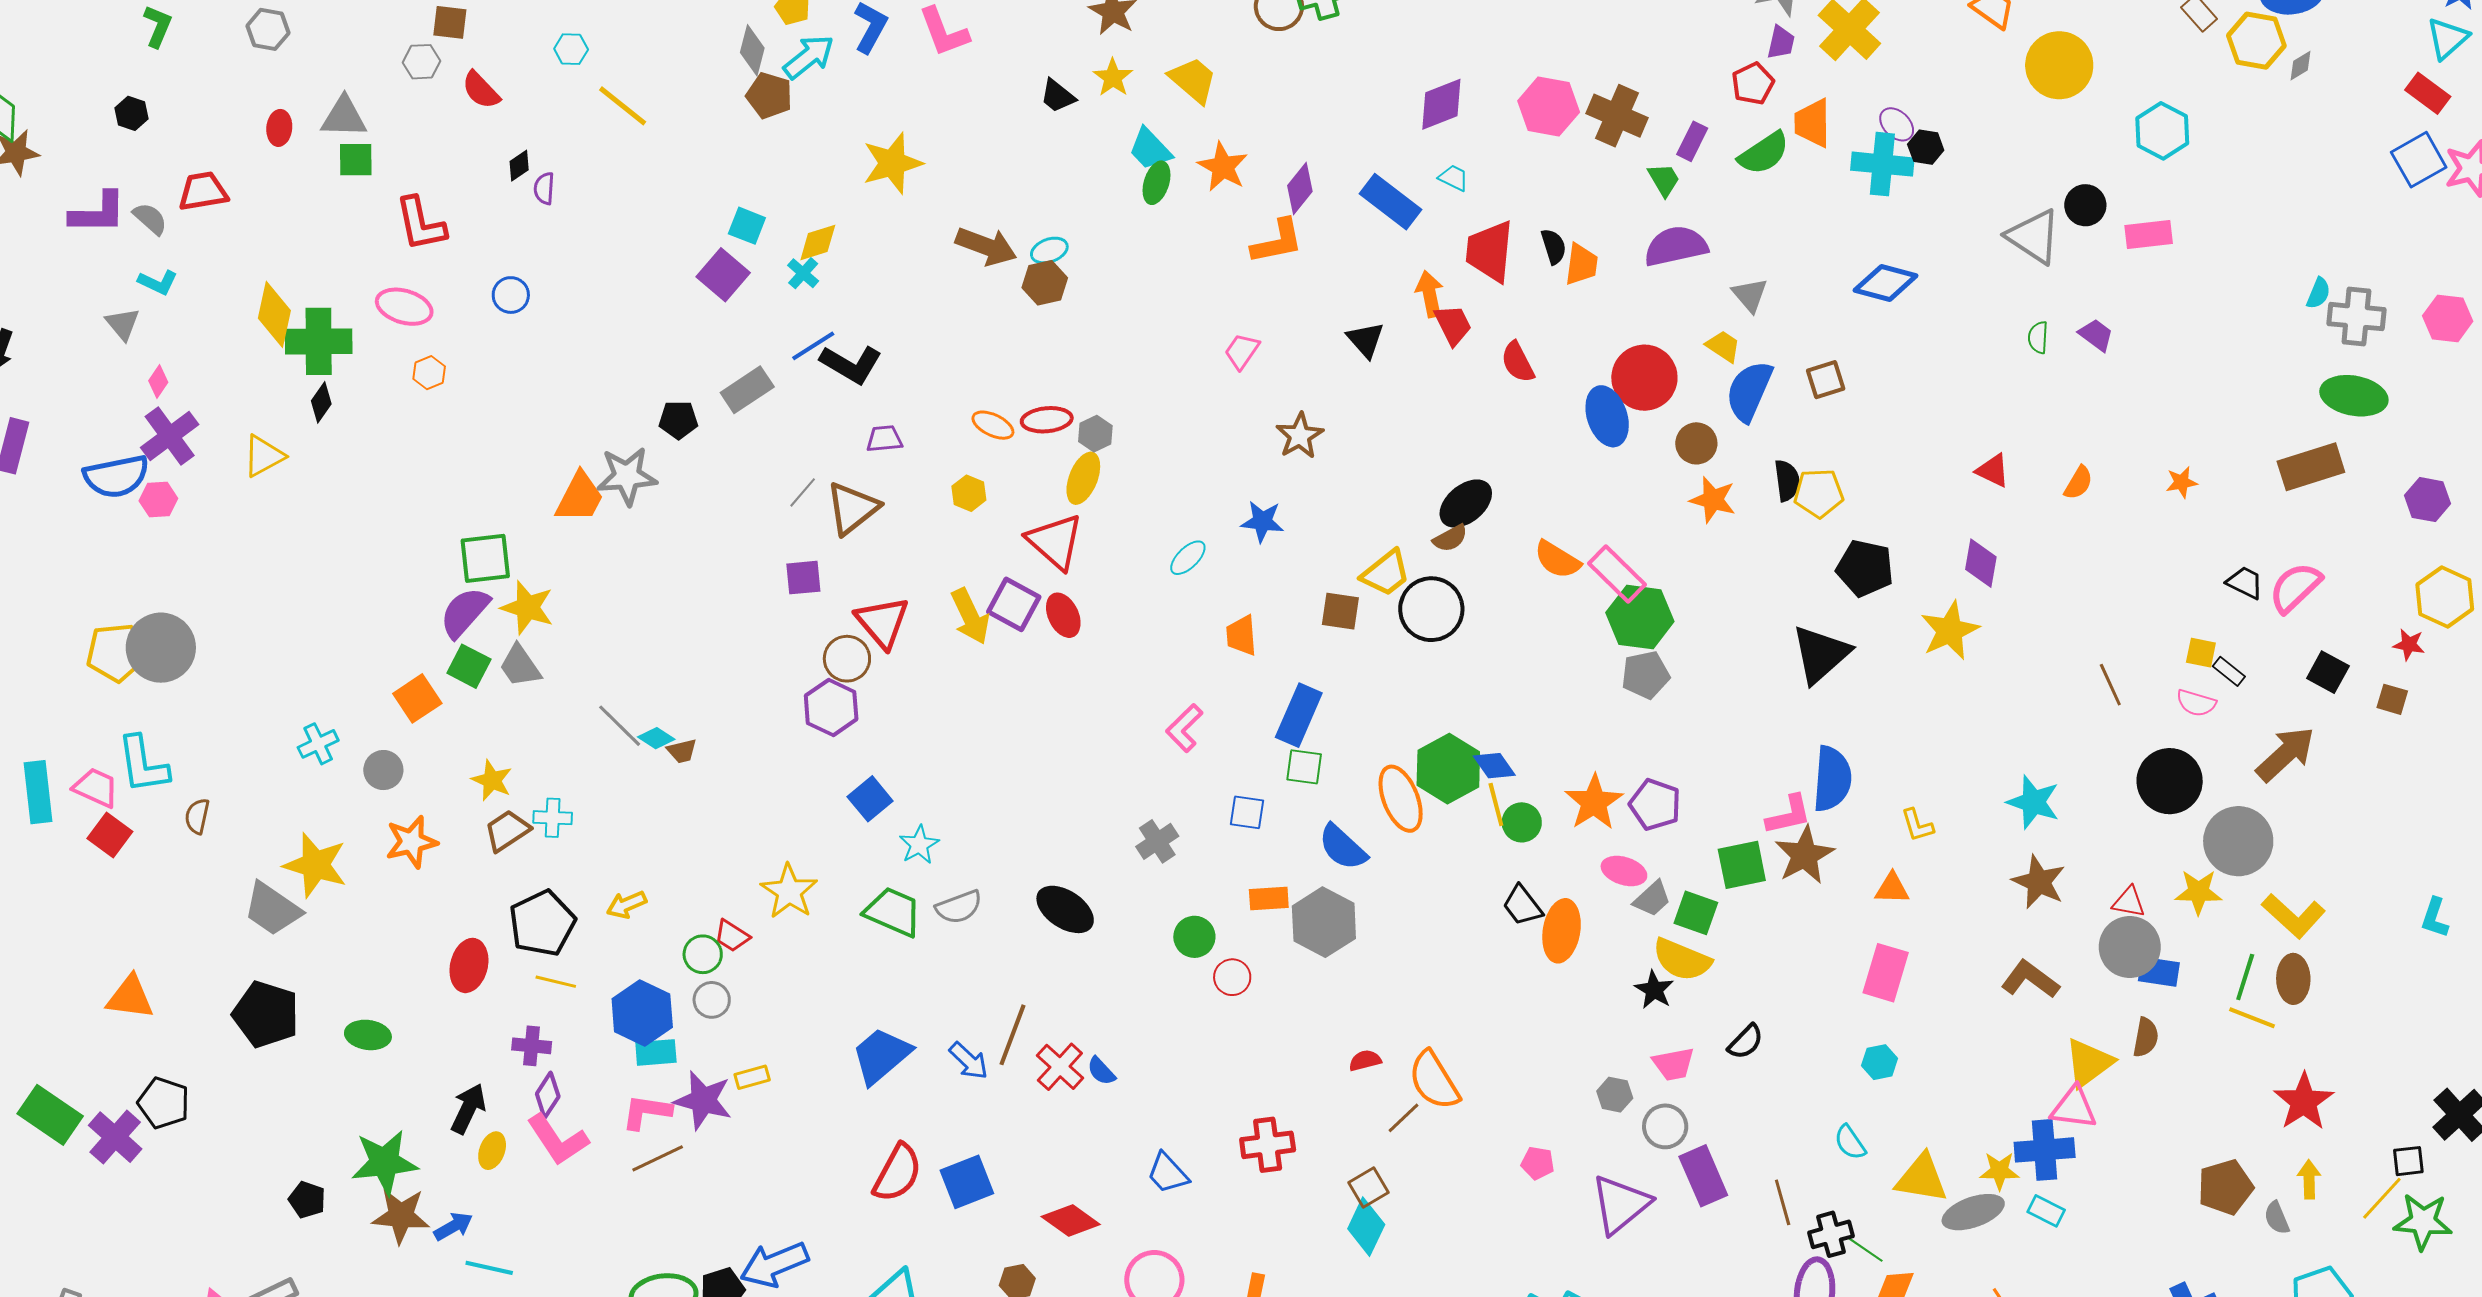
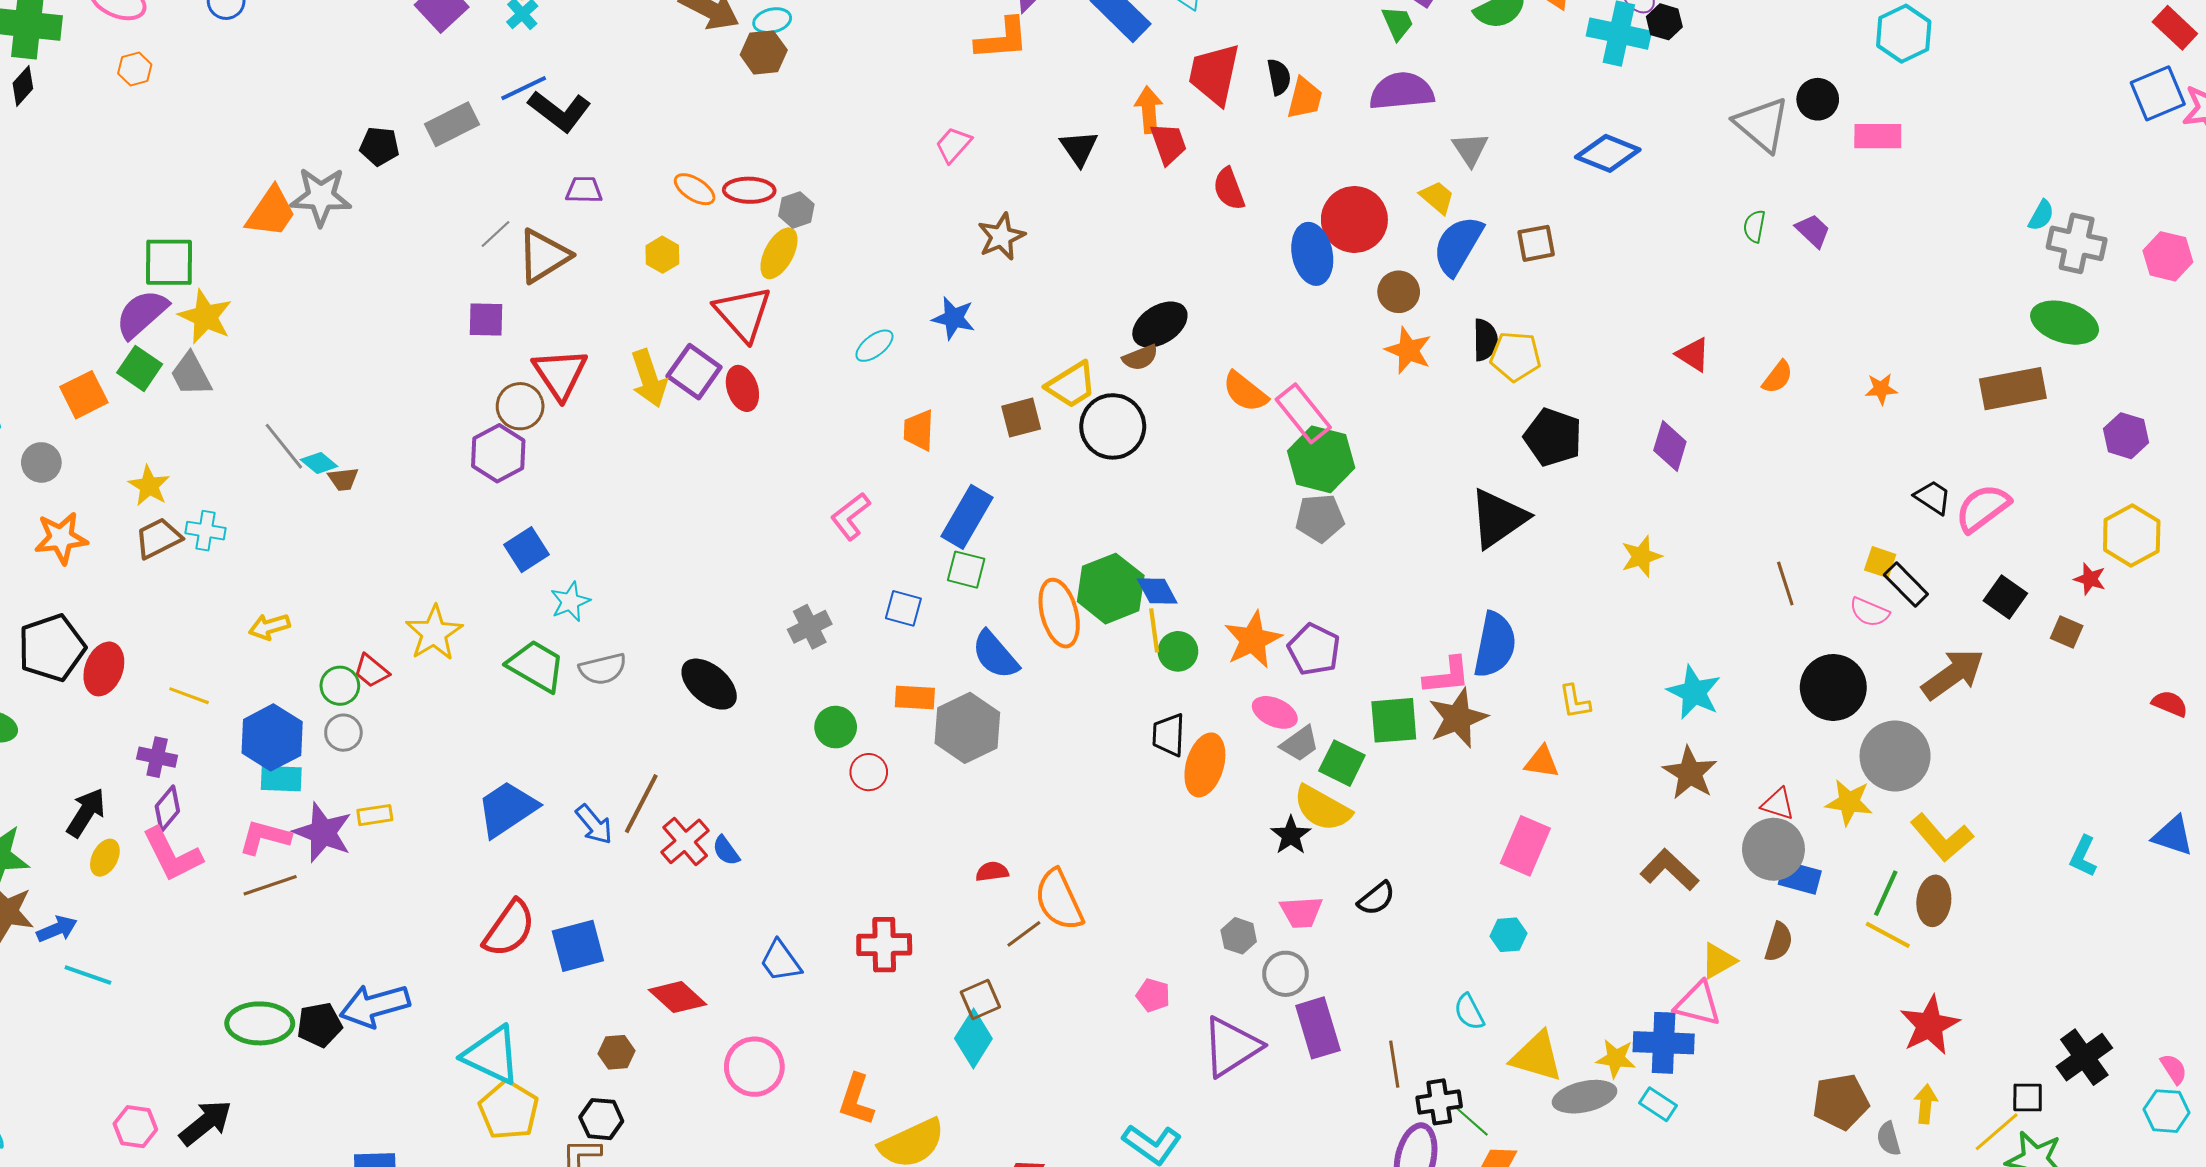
brown square: (1340, 611) -> (1021, 418), turned -30
yellow star: (1950, 631) -> (1641, 556), moved, size x0.7
black rectangle: (2229, 671) -> (1906, 584), size x1.4
black trapezoid: (1522, 905) -> (1169, 735), turned 33
black pentagon: (542, 923) -> (52, 648), moved
yellow triangle: (2089, 1063) -> (1718, 961), size x0.7

